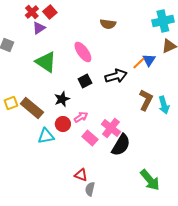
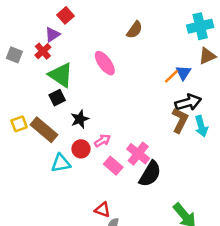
red cross: (32, 12) -> (43, 51), moved
brown semicircle: (108, 24) -> (135, 30), turned -63
black arrow: (116, 76) -> (188, 102), moved
black square: (85, 81) -> (57, 98), moved

